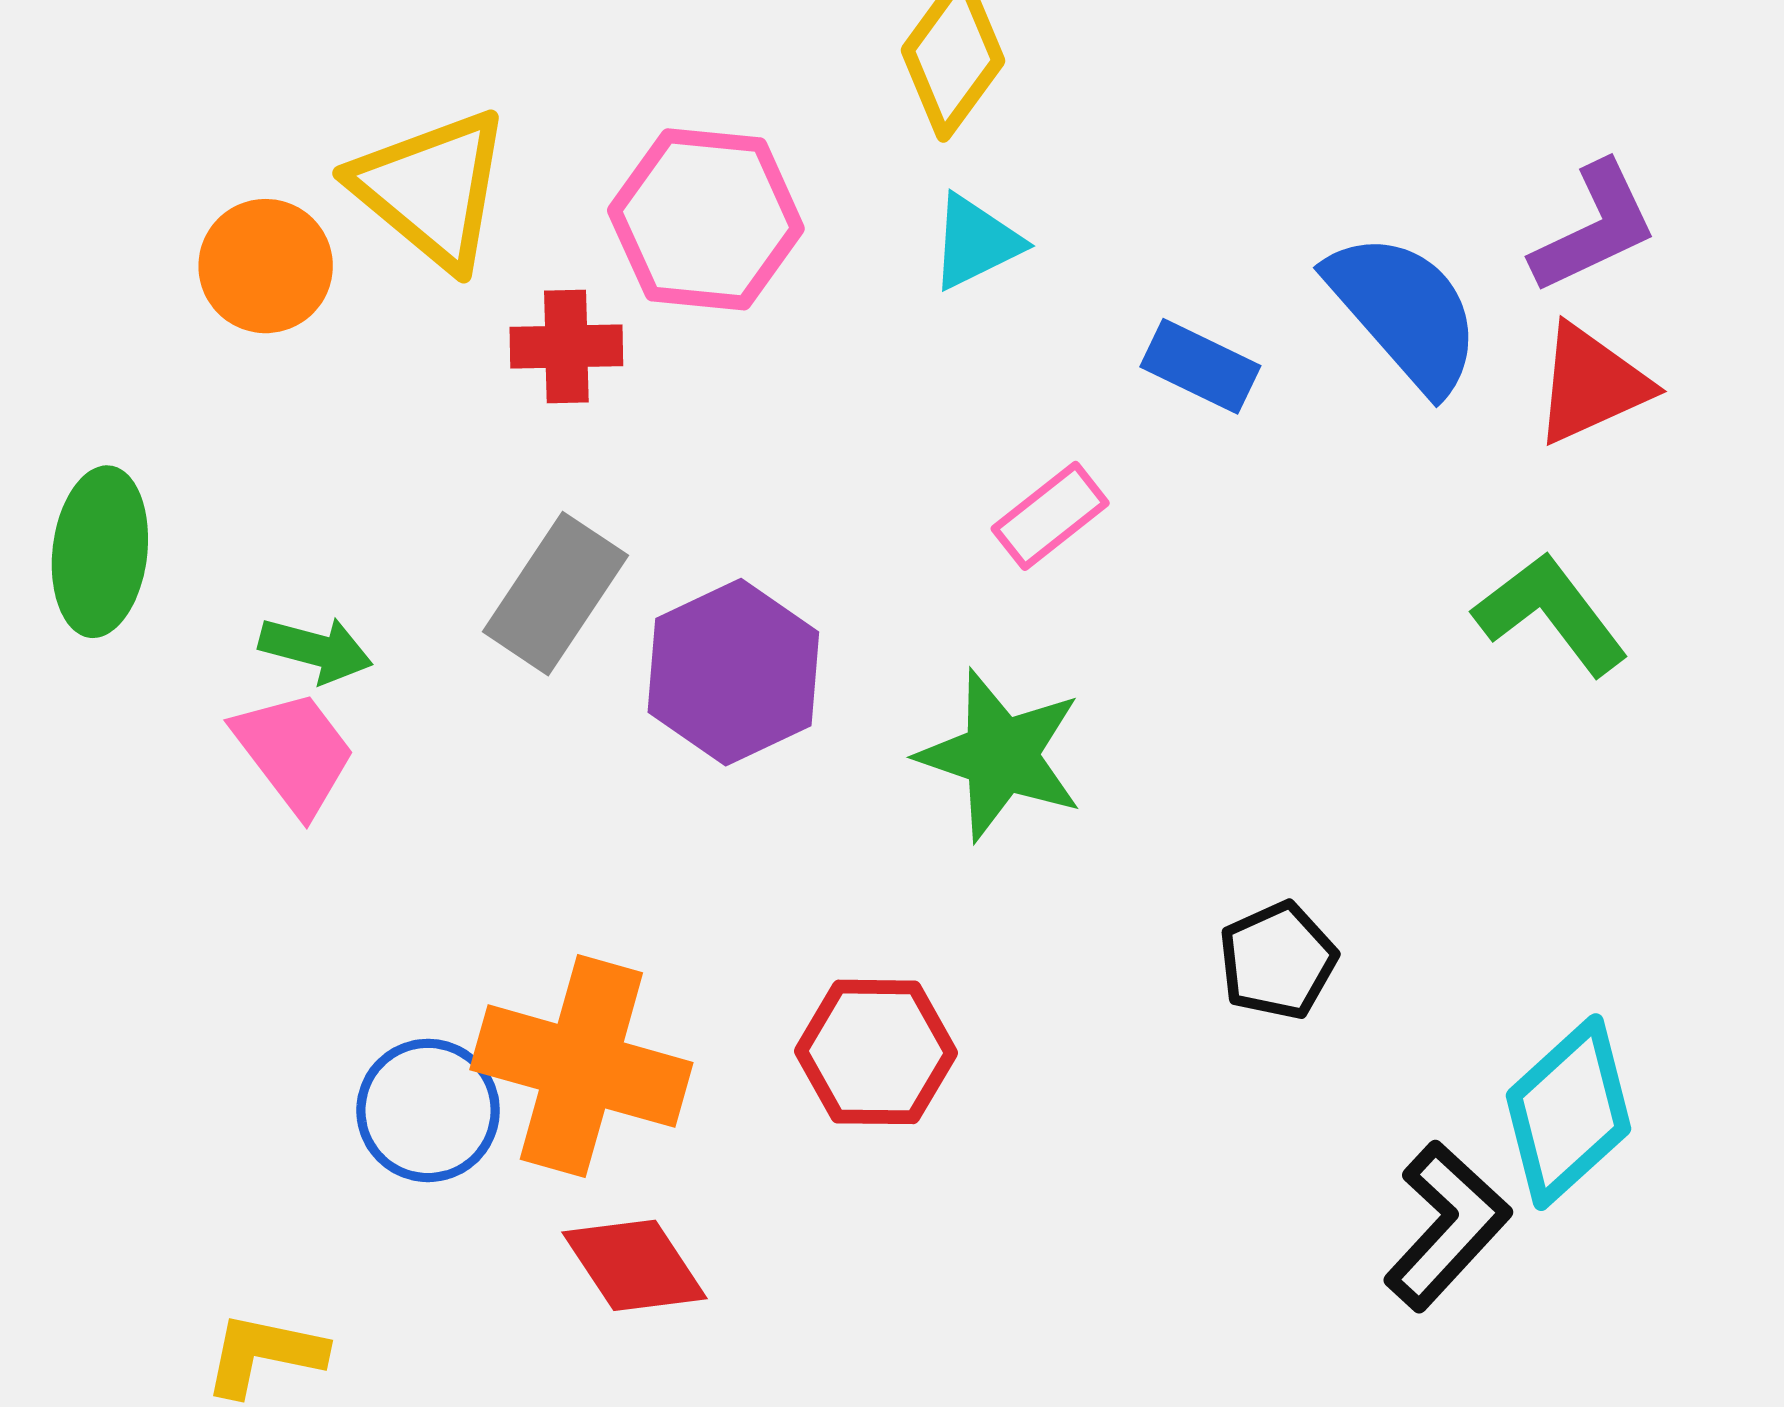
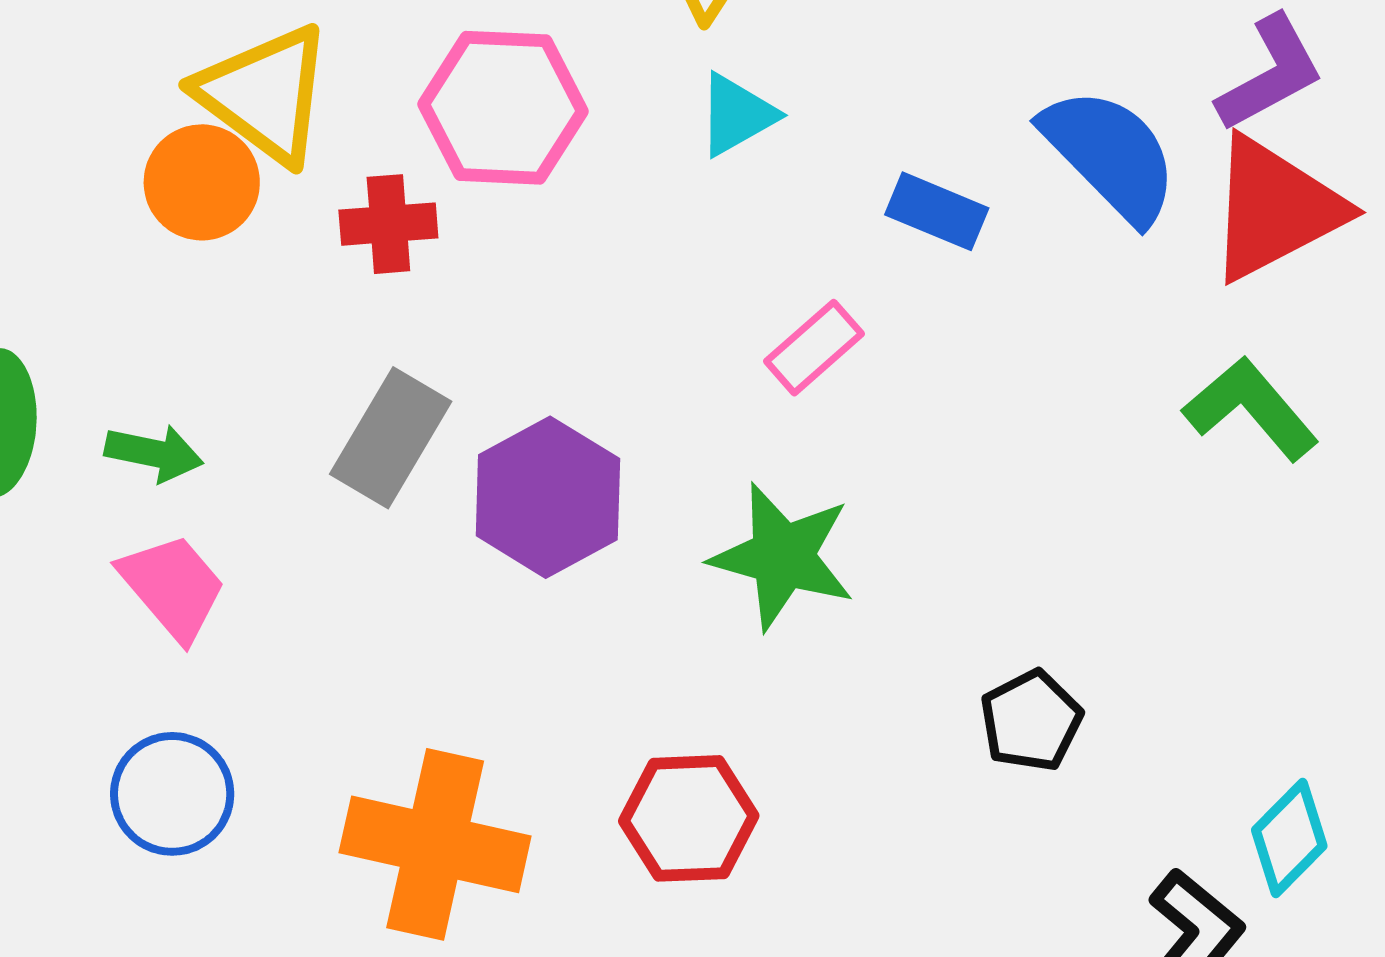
orange circle: (266, 266) -> (202, 182), moved
red triangle: (1591, 384) -> (1275, 209), size x1.4
green arrow: (316, 650) -> (154, 453), moved
blue circle: (428, 1110) -> (172, 794), moved
cyan diamond: (1568, 1112) -> (1289, 838), size x0.7

